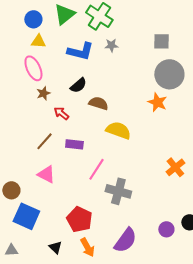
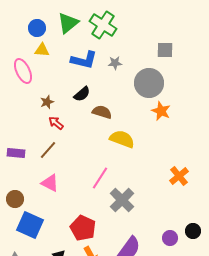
gray star: (111, 45) -> (115, 63), moved
pink ellipse: (33, 68) -> (23, 71), moved
gray circle: (169, 74) -> (149, 83), moved
red arrow: (61, 113) -> (56, 123), moved
purple rectangle: (74, 144) -> (16, 153), moved
gray cross: (118, 191) -> (122, 200), turned 30

